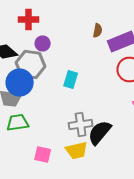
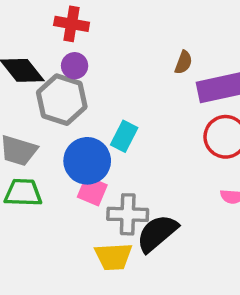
purple circle: (43, 44) -> (75, 66), moved
blue circle: (20, 82) -> (87, 161), moved
pink square: (43, 154) -> (92, 191), moved

